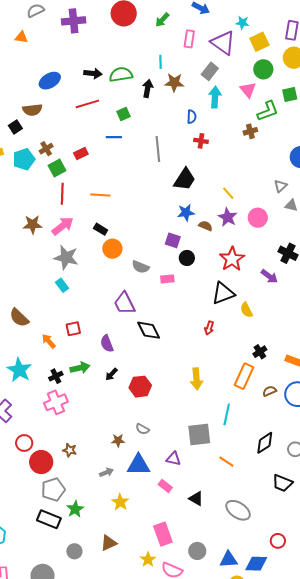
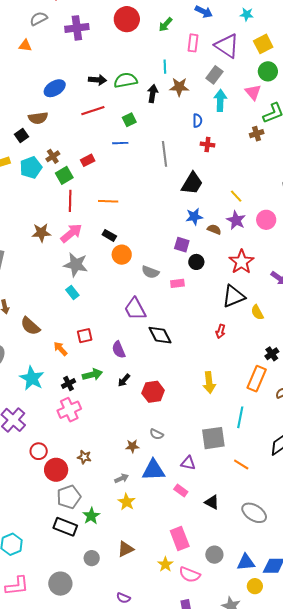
cyan star: (242, 23) -> (247, 14), moved
yellow star: (120, 502) -> (127, 502), moved

